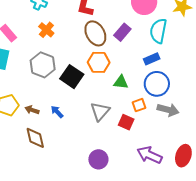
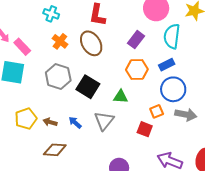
brown ellipse: (95, 33) -> (91, 43), moved
orange hexagon: (99, 62) -> (137, 70), moved
green triangle: (121, 82) -> (121, 97), moved
gray triangle: (100, 111) -> (104, 121), moved
brown diamond: (35, 138) -> (55, 150), turned -70

